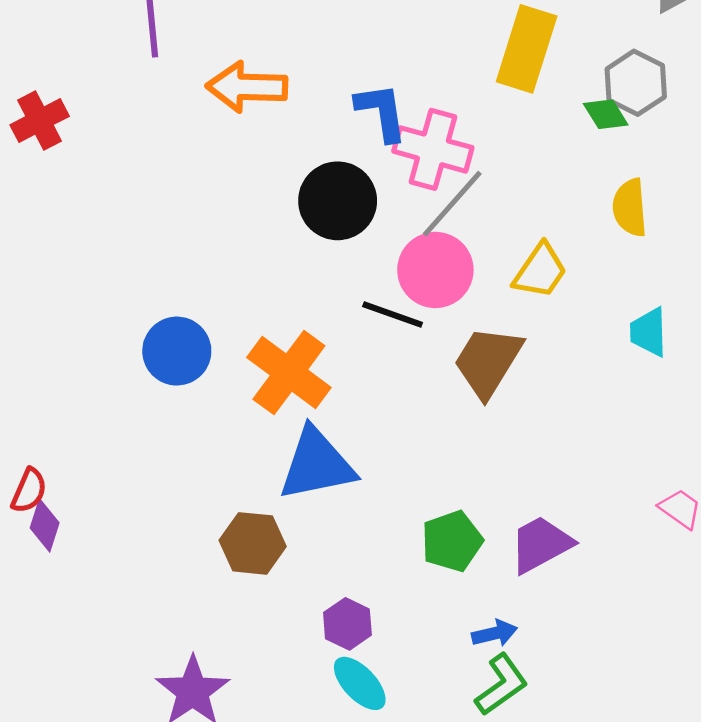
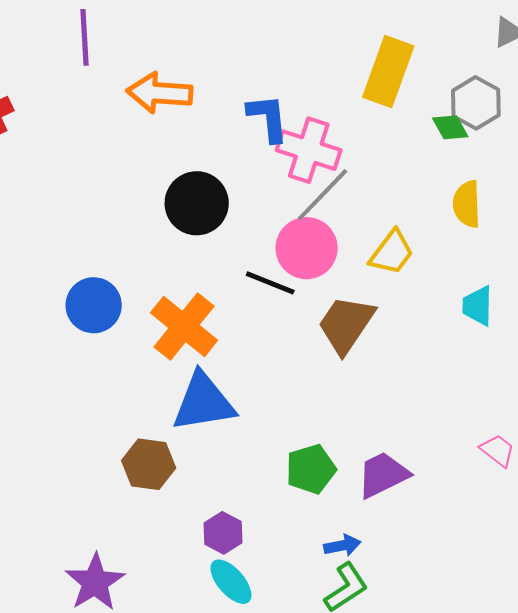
black circle: (338, 201) -> (197, 203), moved

